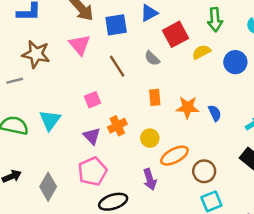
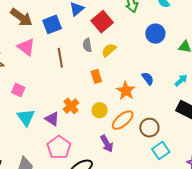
yellow semicircle: (201, 52) -> (109, 50), moved
gray semicircle: (152, 58) -> (87, 45), turned 48
brown line: (117, 66) -> (60, 58), turned 36
pink square: (93, 100) -> (18, 90), moved, turned -32
orange star: (187, 107) -> (126, 91), moved, turned -30
cyan triangle: (50, 120) -> (26, 117), moved

